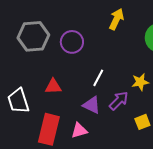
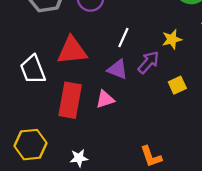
red triangle: (53, 86) -> (72, 50), size x1.6

